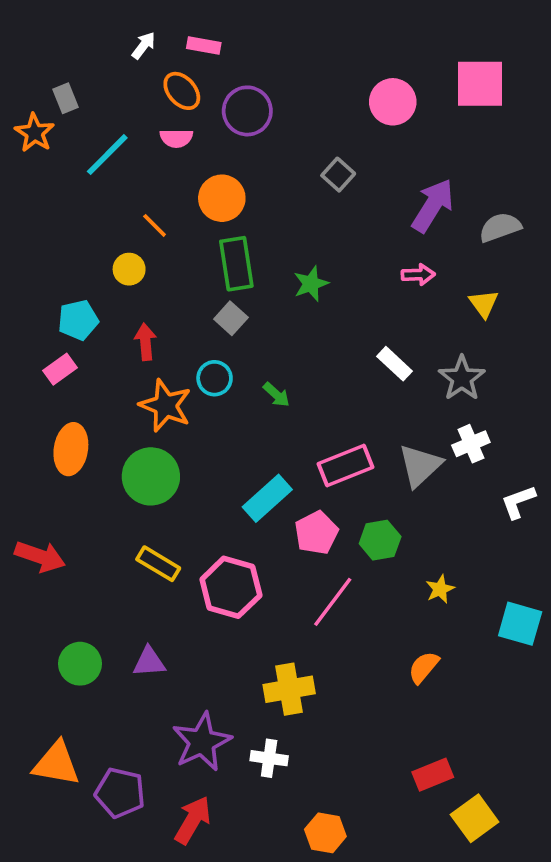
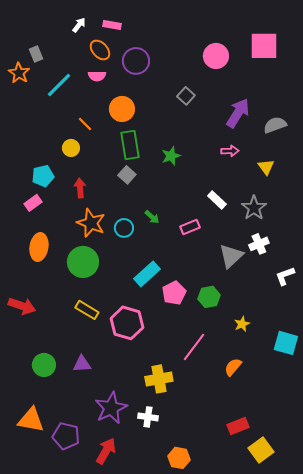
cyan circle: (215, 378) -> (124, 228), moved
pink rectangle: (345, 465) -> (190, 227), moved, size x0.7
pink line: (333, 602) -> (194, 347), moved

